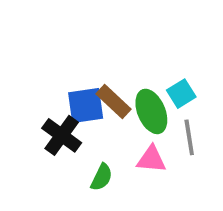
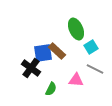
green ellipse: (151, 111) -> (76, 29), moved
gray line: (189, 137) -> (95, 69), turned -54

